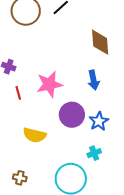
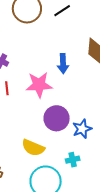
blue arrow: (93, 80) -> (63, 64), moved
yellow semicircle: (35, 135) -> (33, 148), moved

